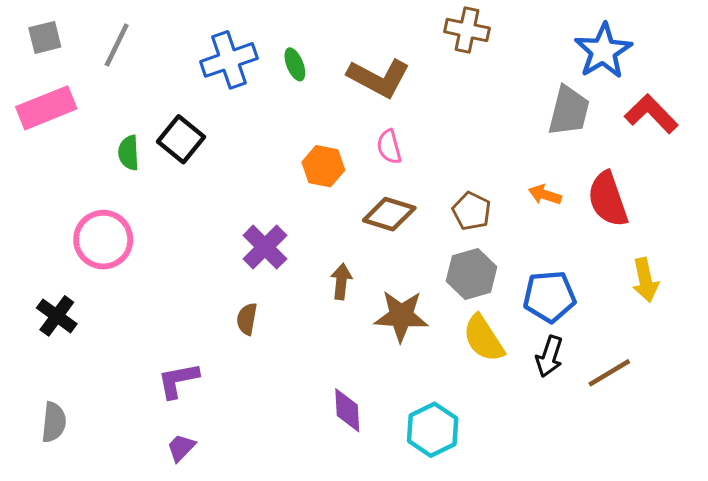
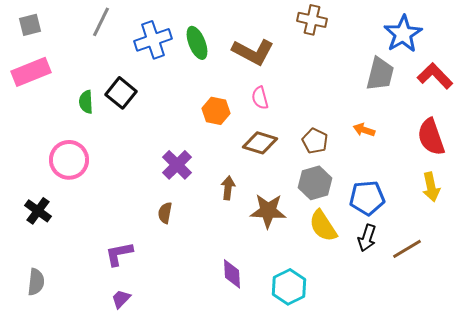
gray line: (117, 45) -> (101, 22), moved
green ellipse: (295, 64) -> (197, 43), size x1.5
red semicircle: (608, 199) -> (431, 137), moved

